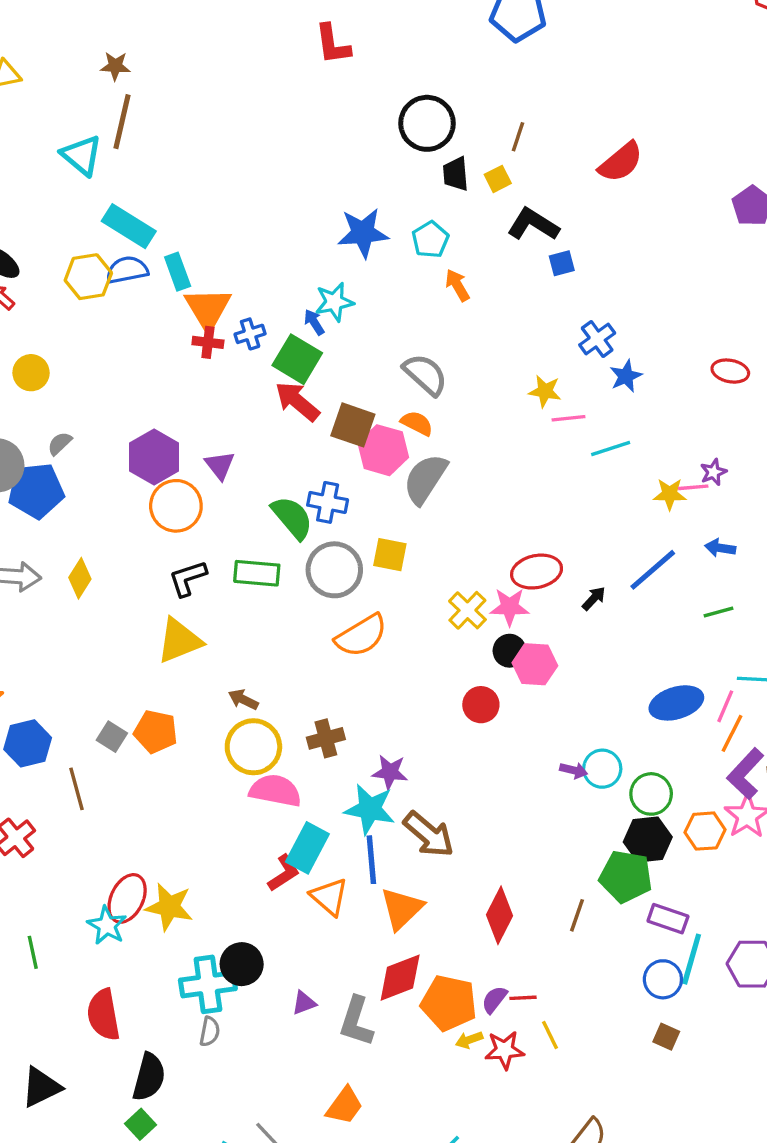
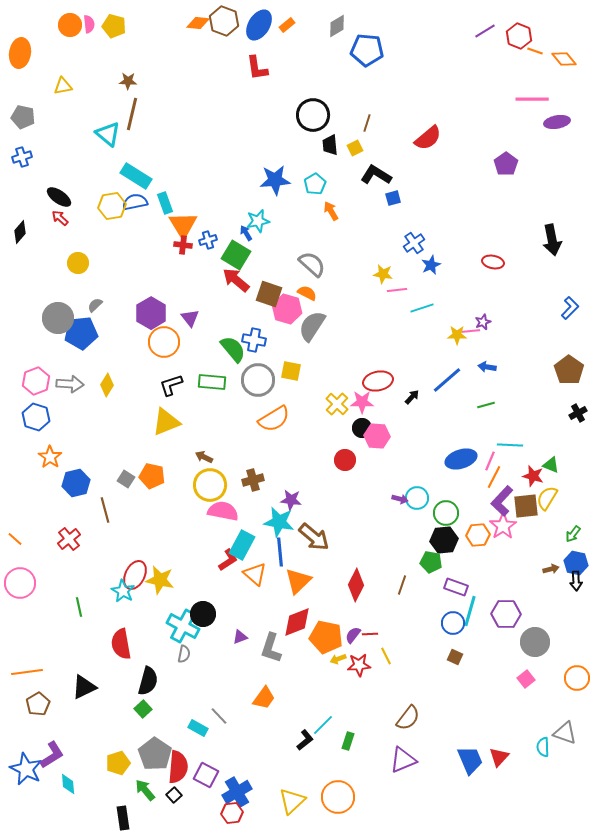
green pentagon: (626, 877) -> (431, 562), size x0.7
cyan cross: (208, 984) -> (183, 626), turned 36

